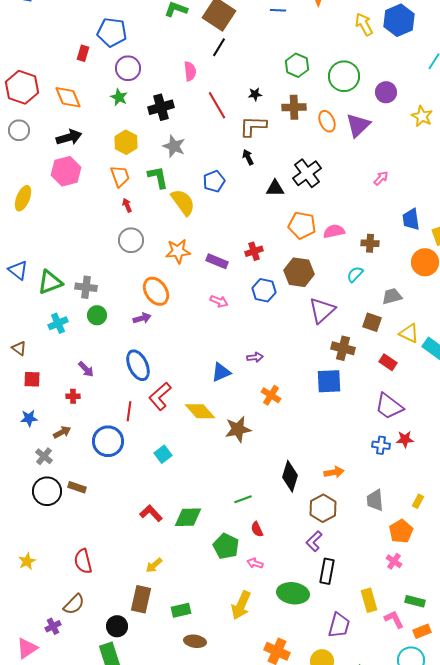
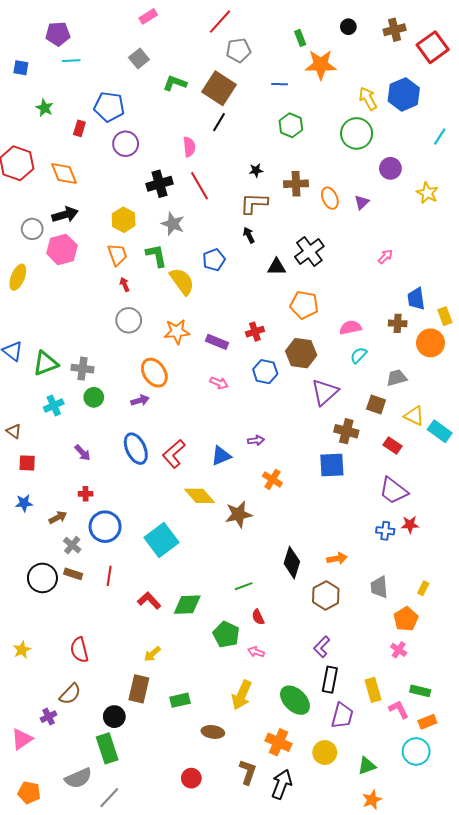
green hexagon: (297, 65) -> (291, 125), moved
green circle: (344, 76) -> (357, 133), moved
green star: (119, 97) -> (44, 108), moved
red line: (217, 105) -> (200, 186), moved
purple triangle: (358, 125) -> (362, 202), size x0.6
gray circle: (19, 130) -> (32, 229), moved
pink semicircle: (334, 231) -> (350, 327), moved
brown cross: (370, 243) -> (398, 323), moved
red cross: (73, 396) -> (86, 494), moved
red L-shape: (160, 396) -> (174, 454), moved
red line: (129, 411) -> (109, 576), moved
cyan square: (163, 454) -> (162, 540), size x1.8
gray cross: (44, 456) -> (72, 545), moved
purple L-shape: (314, 541) -> (322, 647), moved
black rectangle: (327, 571) -> (330, 680), moved
green ellipse: (293, 593) -> (295, 700), moved, turned 36
brown ellipse: (195, 641) -> (213, 732), moved

